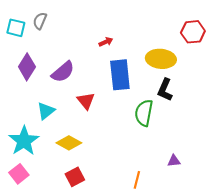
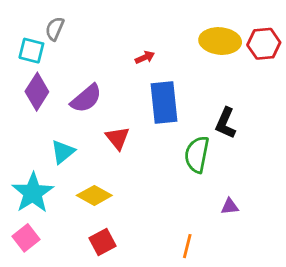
cyan square: (16, 28) -> (31, 51), moved
yellow ellipse: (161, 59) -> (220, 41), moved
purple triangle: (174, 161) -> (230, 206), moved

